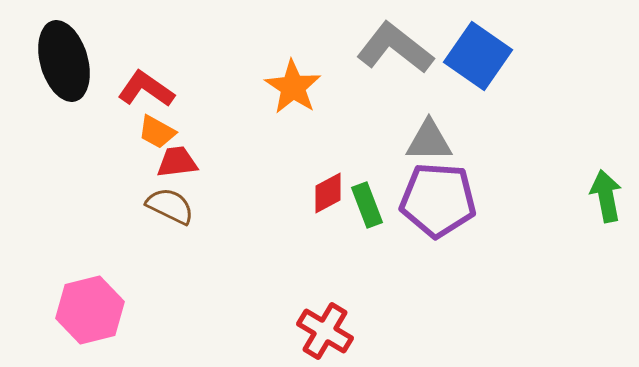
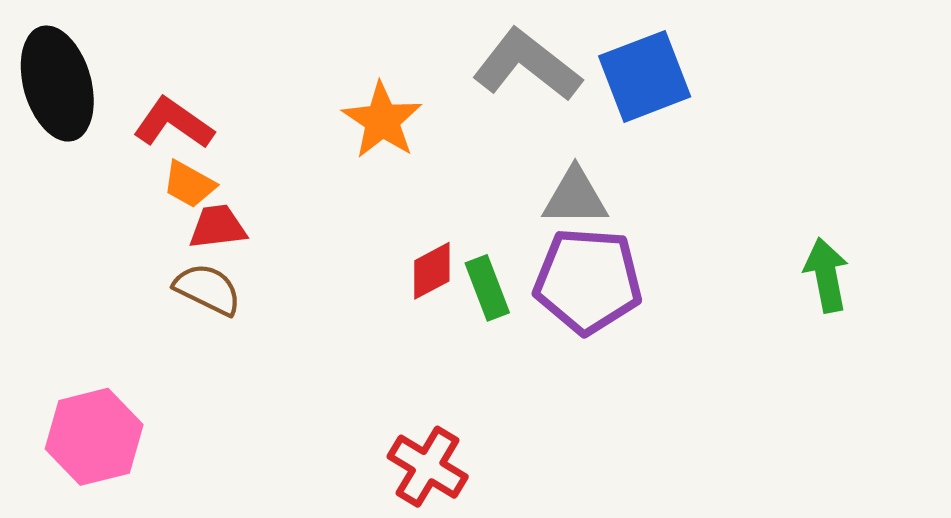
blue square: (478, 56) -> (645, 76), turned 34

